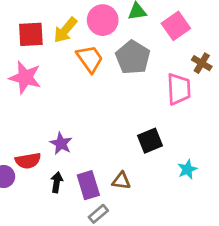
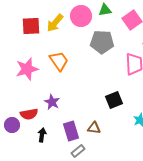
gray pentagon: (133, 57) -> (102, 42), turned -30
orange trapezoid: (90, 59) -> (59, 61), moved
pink star: (25, 77) -> (27, 69), moved, turned -30
black arrow: (57, 182) -> (42, 135), moved

